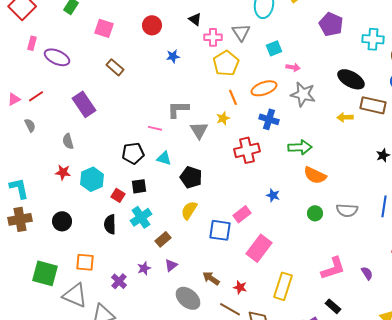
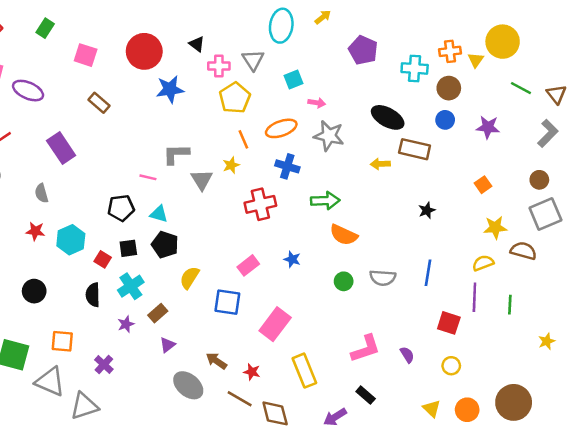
red circle: (152, 25) -> (144, 51), size x1.5
blue star: (173, 56) -> (170, 89), size x1.6
black pentagon: (191, 177) -> (165, 245), moved
pink rectangle: (242, 214) -> (248, 265), moved
purple star: (144, 268) -> (126, 324), moved
yellow rectangle: (283, 286) -> (304, 371), turned -40

